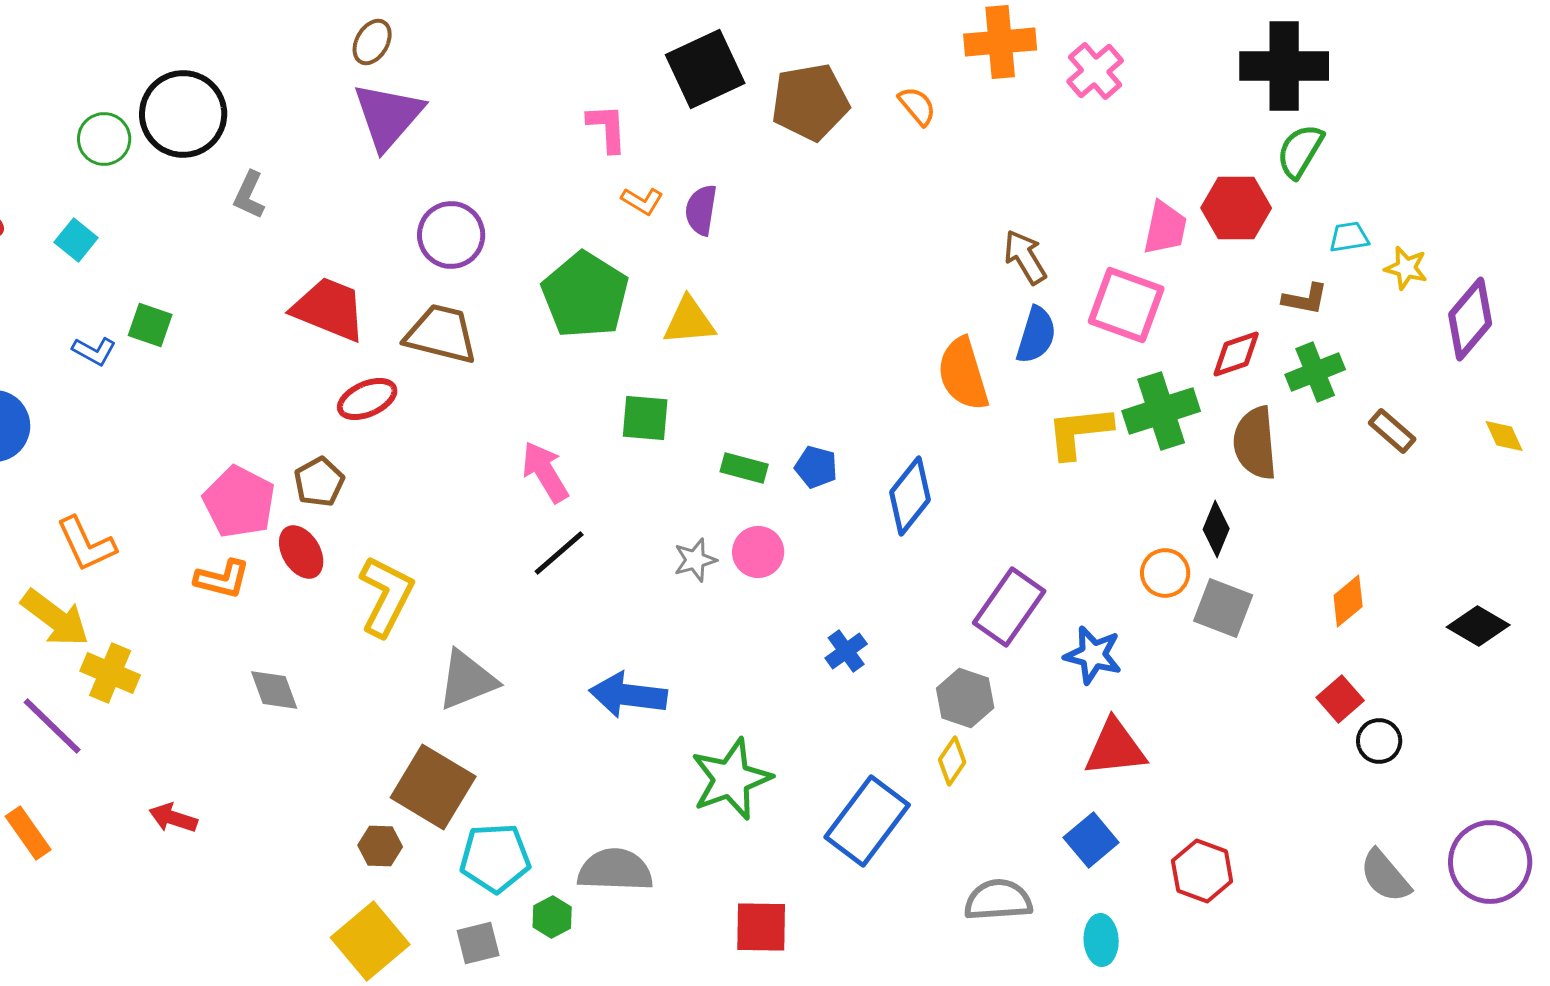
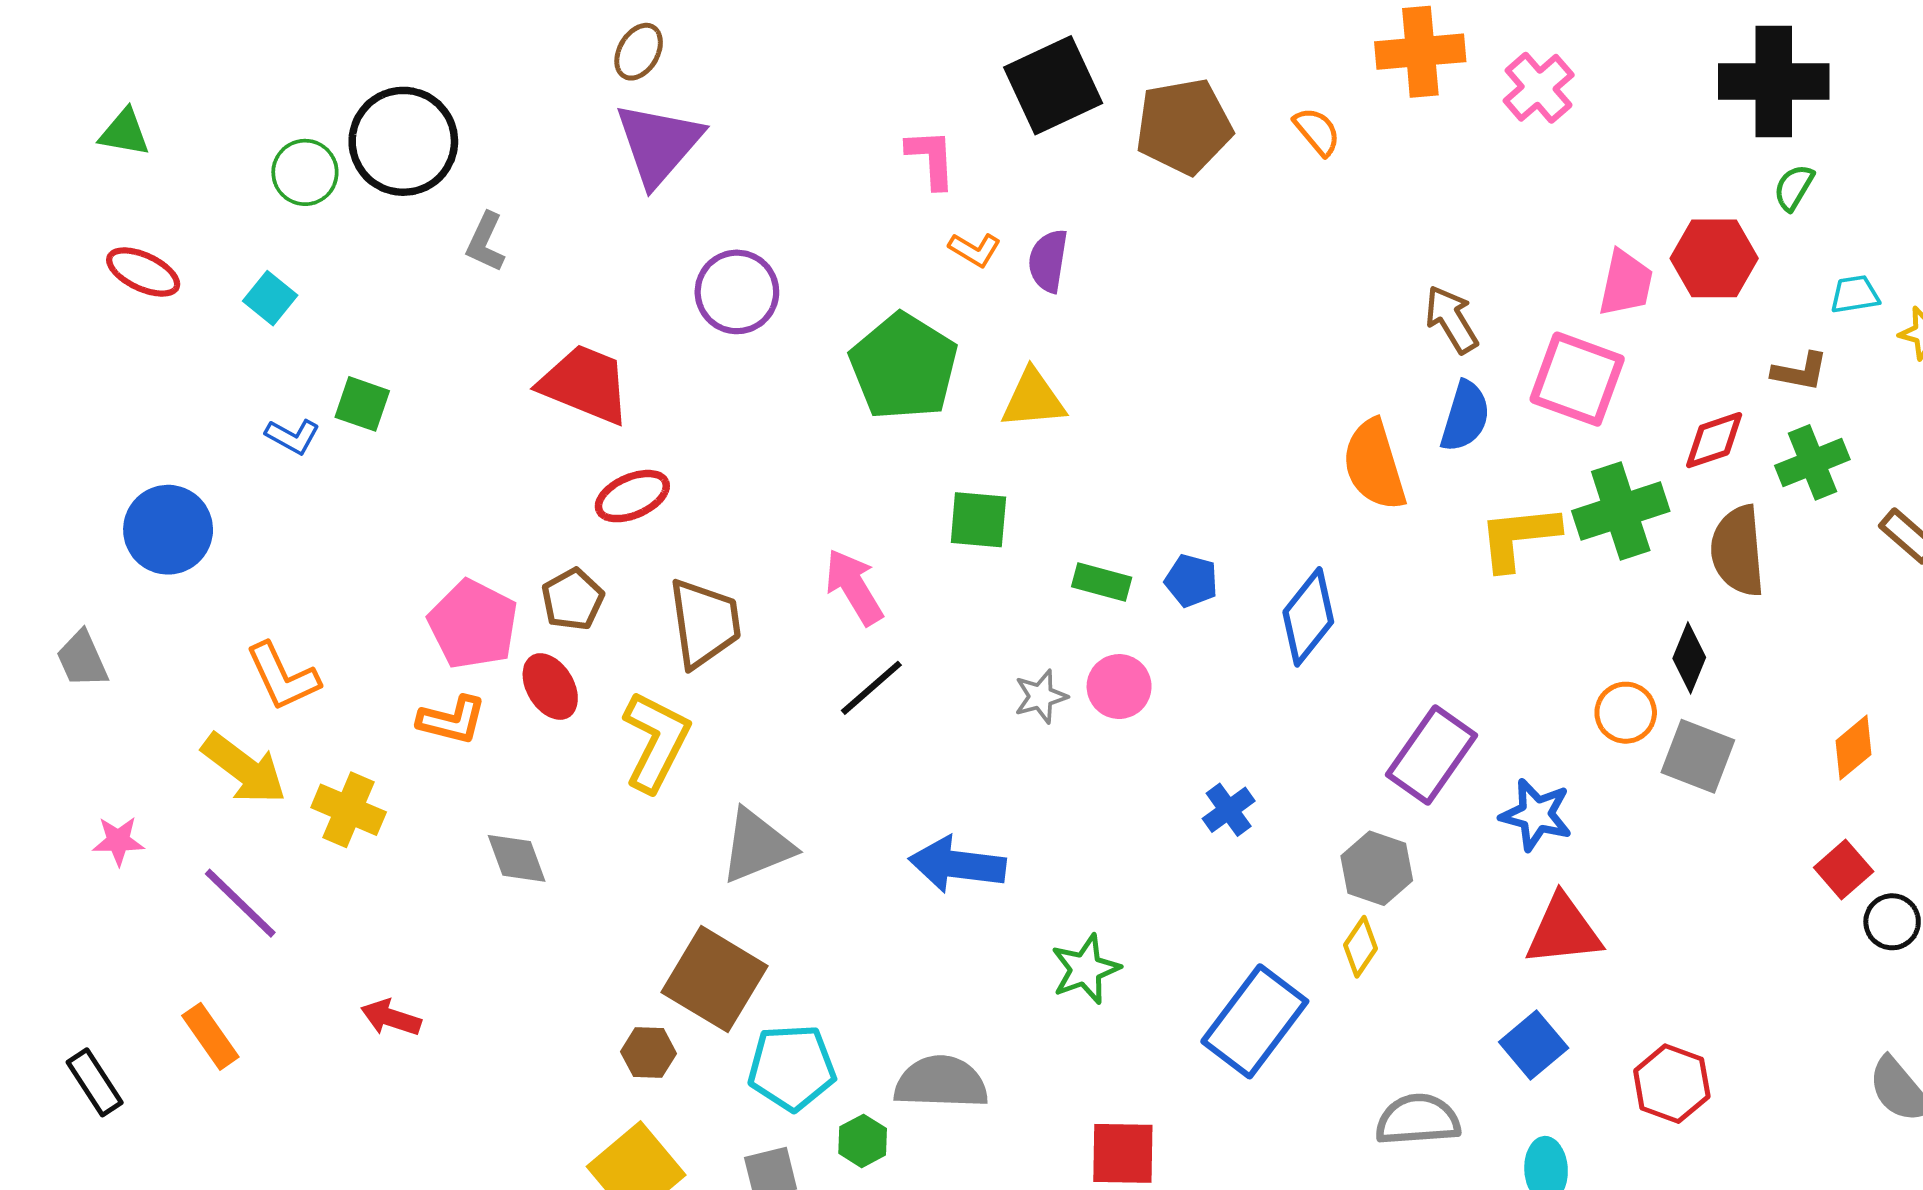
green semicircle: (1300, 151) -> (1794, 187), size x0.7
brown trapezoid: (441, 334) -> (705, 623), moved, turned 68
yellow cross: (110, 673) -> (349, 810), moved
green star: (731, 779) -> (1085, 969), size x0.7

